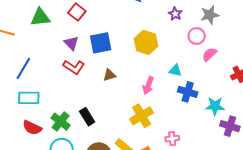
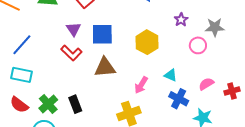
pink semicircle: (209, 54) -> (206, 84), moved
brown triangle: (109, 75) -> (105, 67), size x1.6

